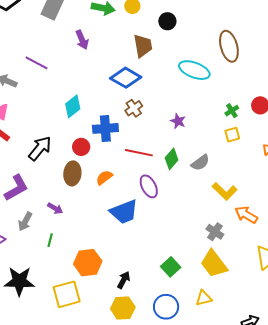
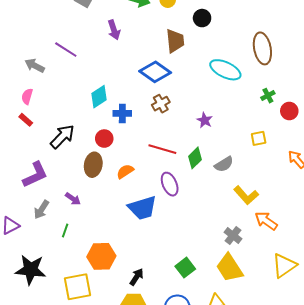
green cross: (232, 111) -> (268, 96), moved
blue cross: (105, 128) -> (122, 113), moved, size x0.7

